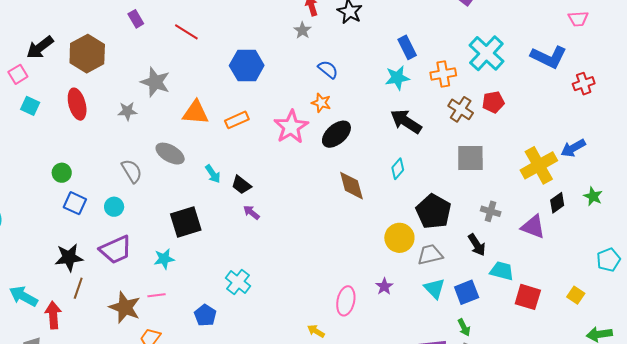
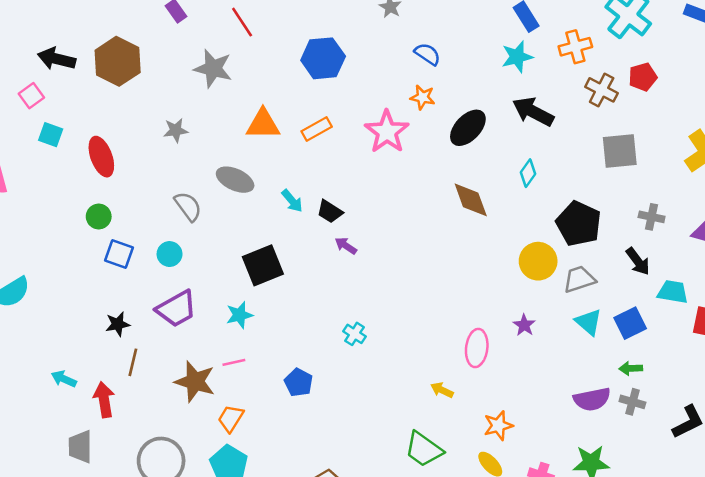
red line: (186, 32) -> (242, 22), turned 30
black arrow: (40, 47) -> (56, 59), turned 56
gray star: (155, 82) -> (213, 69), moved
red ellipse: (77, 104) -> (101, 157), moved
black ellipse: (336, 134) -> (468, 128), moved
black star: (69, 257) -> (118, 324), size x0.7
cyan cross: (238, 282) -> (355, 334), moved, size x0.7
cyan arrow: (23, 296) -> (64, 379), size x0.7
green arrow: (464, 327) -> (631, 368), turned 120

